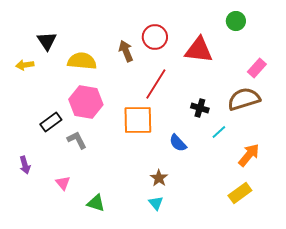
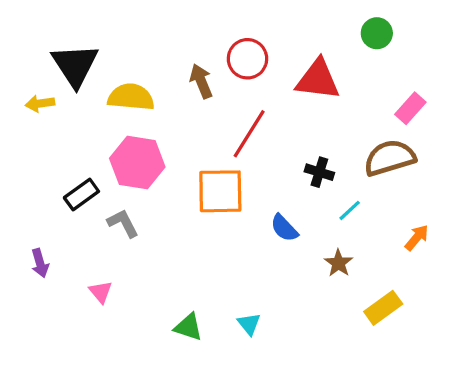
black triangle: (47, 41) -> (75, 65), size x1.5
orange arrow: (249, 155) -> (417, 238), moved, size x0.7
brown star: (159, 178) -> (338, 263), moved
green triangle: (96, 203) -> (188, 327), moved

